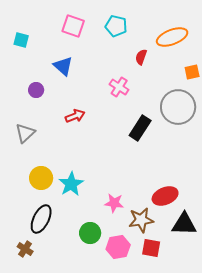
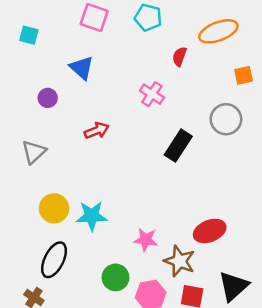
gray circle: (178, 107) -> (226, 119), size x0.7
cyan star: (71, 184) -> (92, 216), turned 30
brown star: (141, 220) -> (180, 261), turned 30
black triangle: (184, 224) -> (234, 286), moved, turned -44

